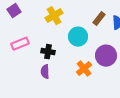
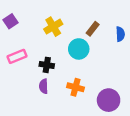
brown rectangle: (99, 19) -> (93, 29), moved
purple circle: (106, 56) -> (109, 100), moved
orange cross: (84, 69) -> (76, 87), moved, turned -35

